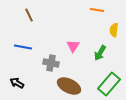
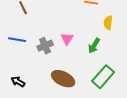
gray cross: (51, 63) -> (45, 46), moved, turned -35
black arrow: (17, 83) -> (18, 82), moved

